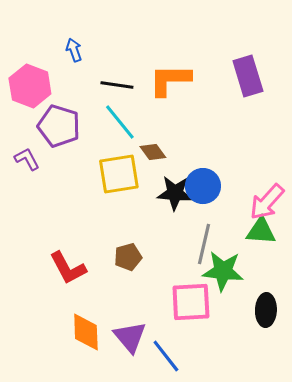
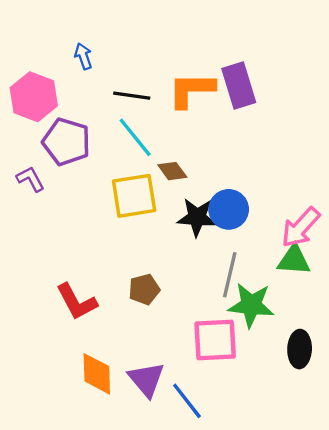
purple rectangle: (248, 76) -> (239, 85), moved

